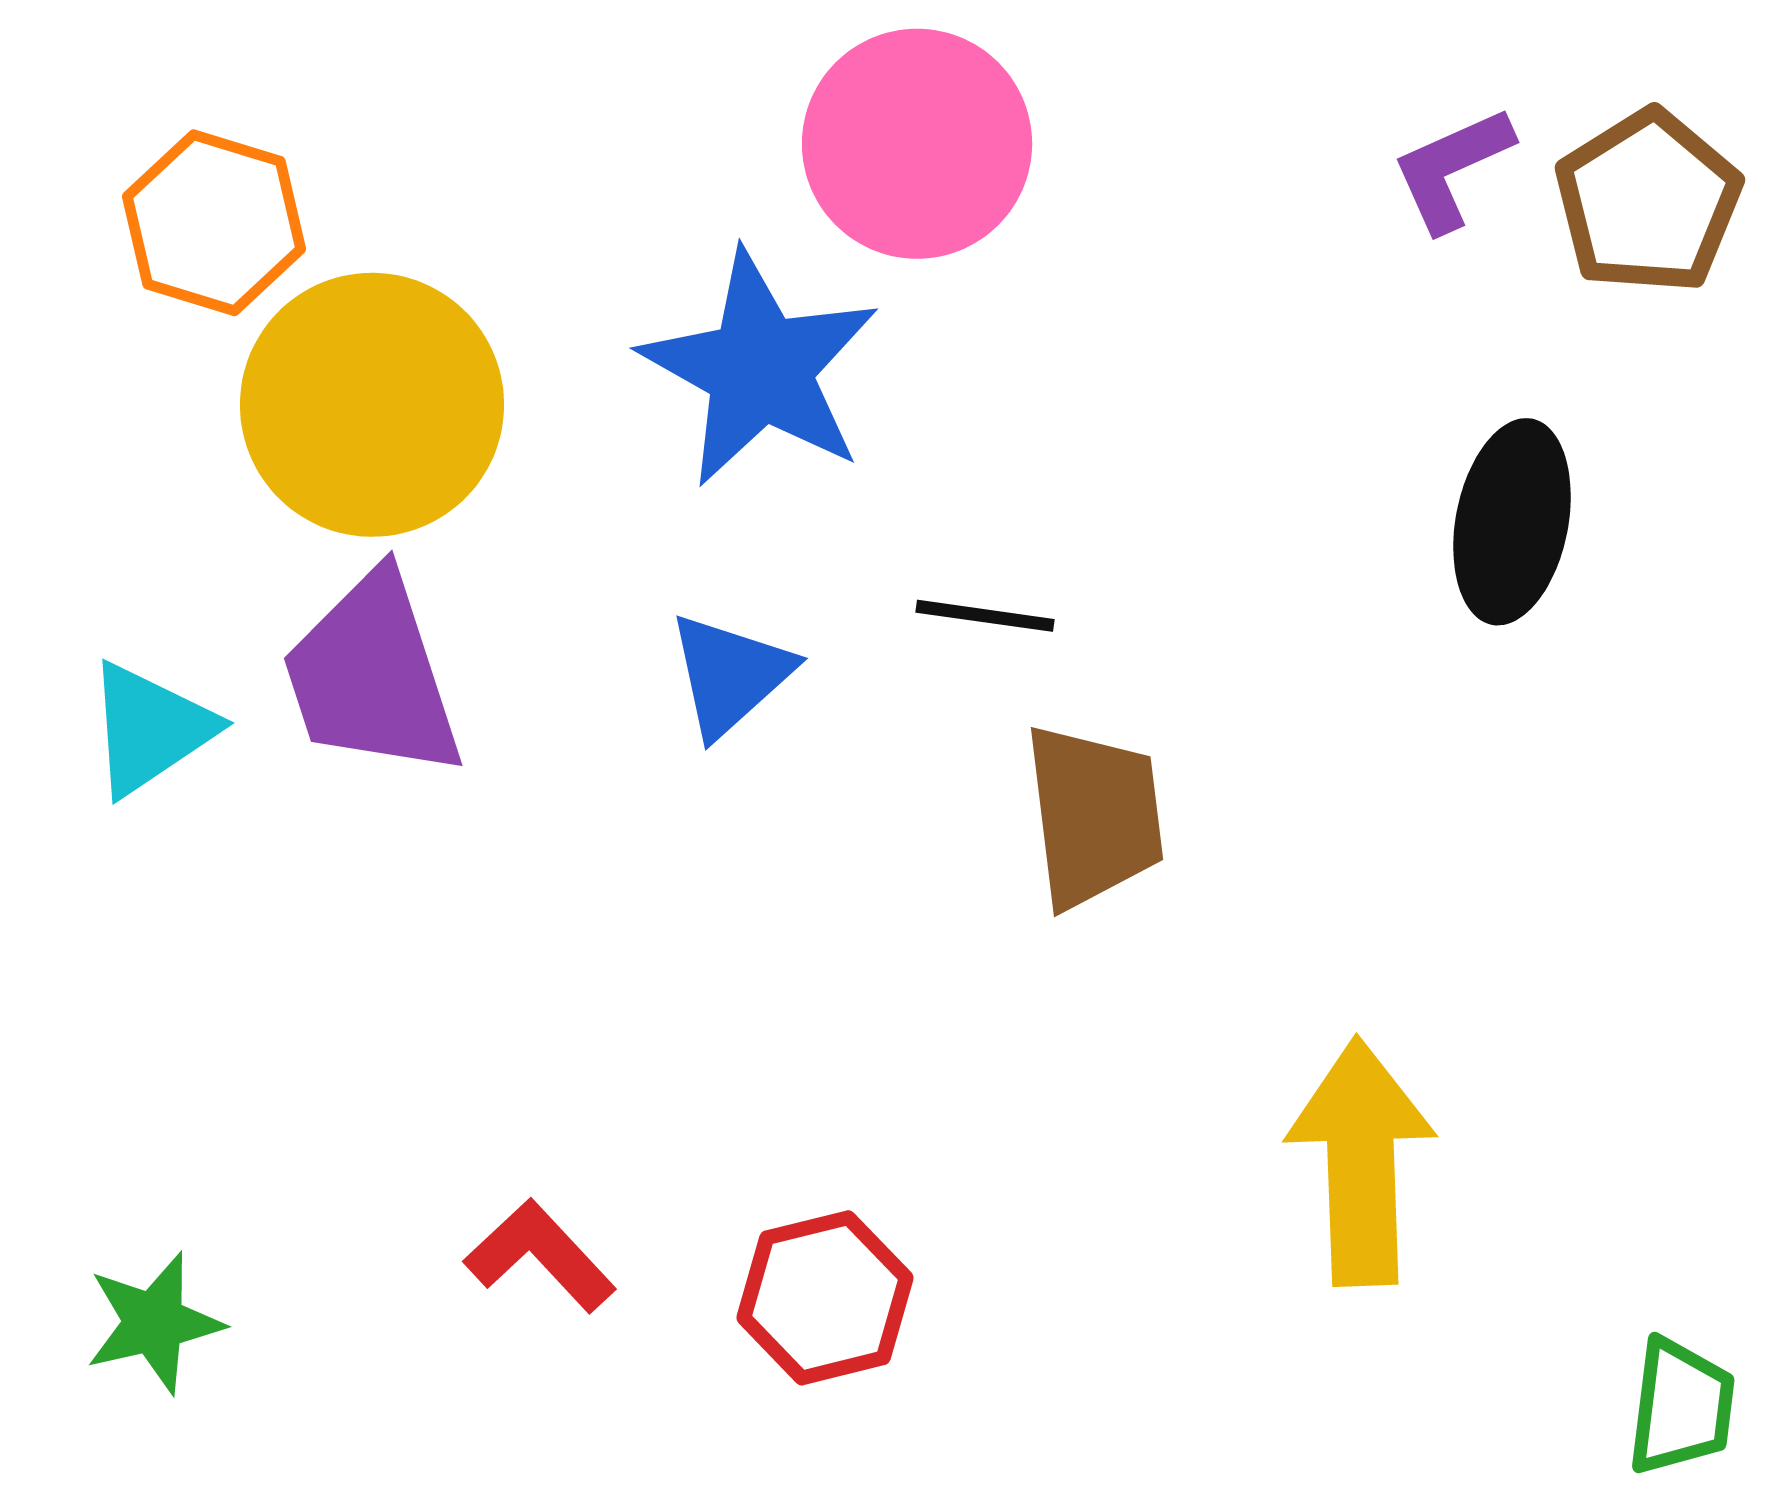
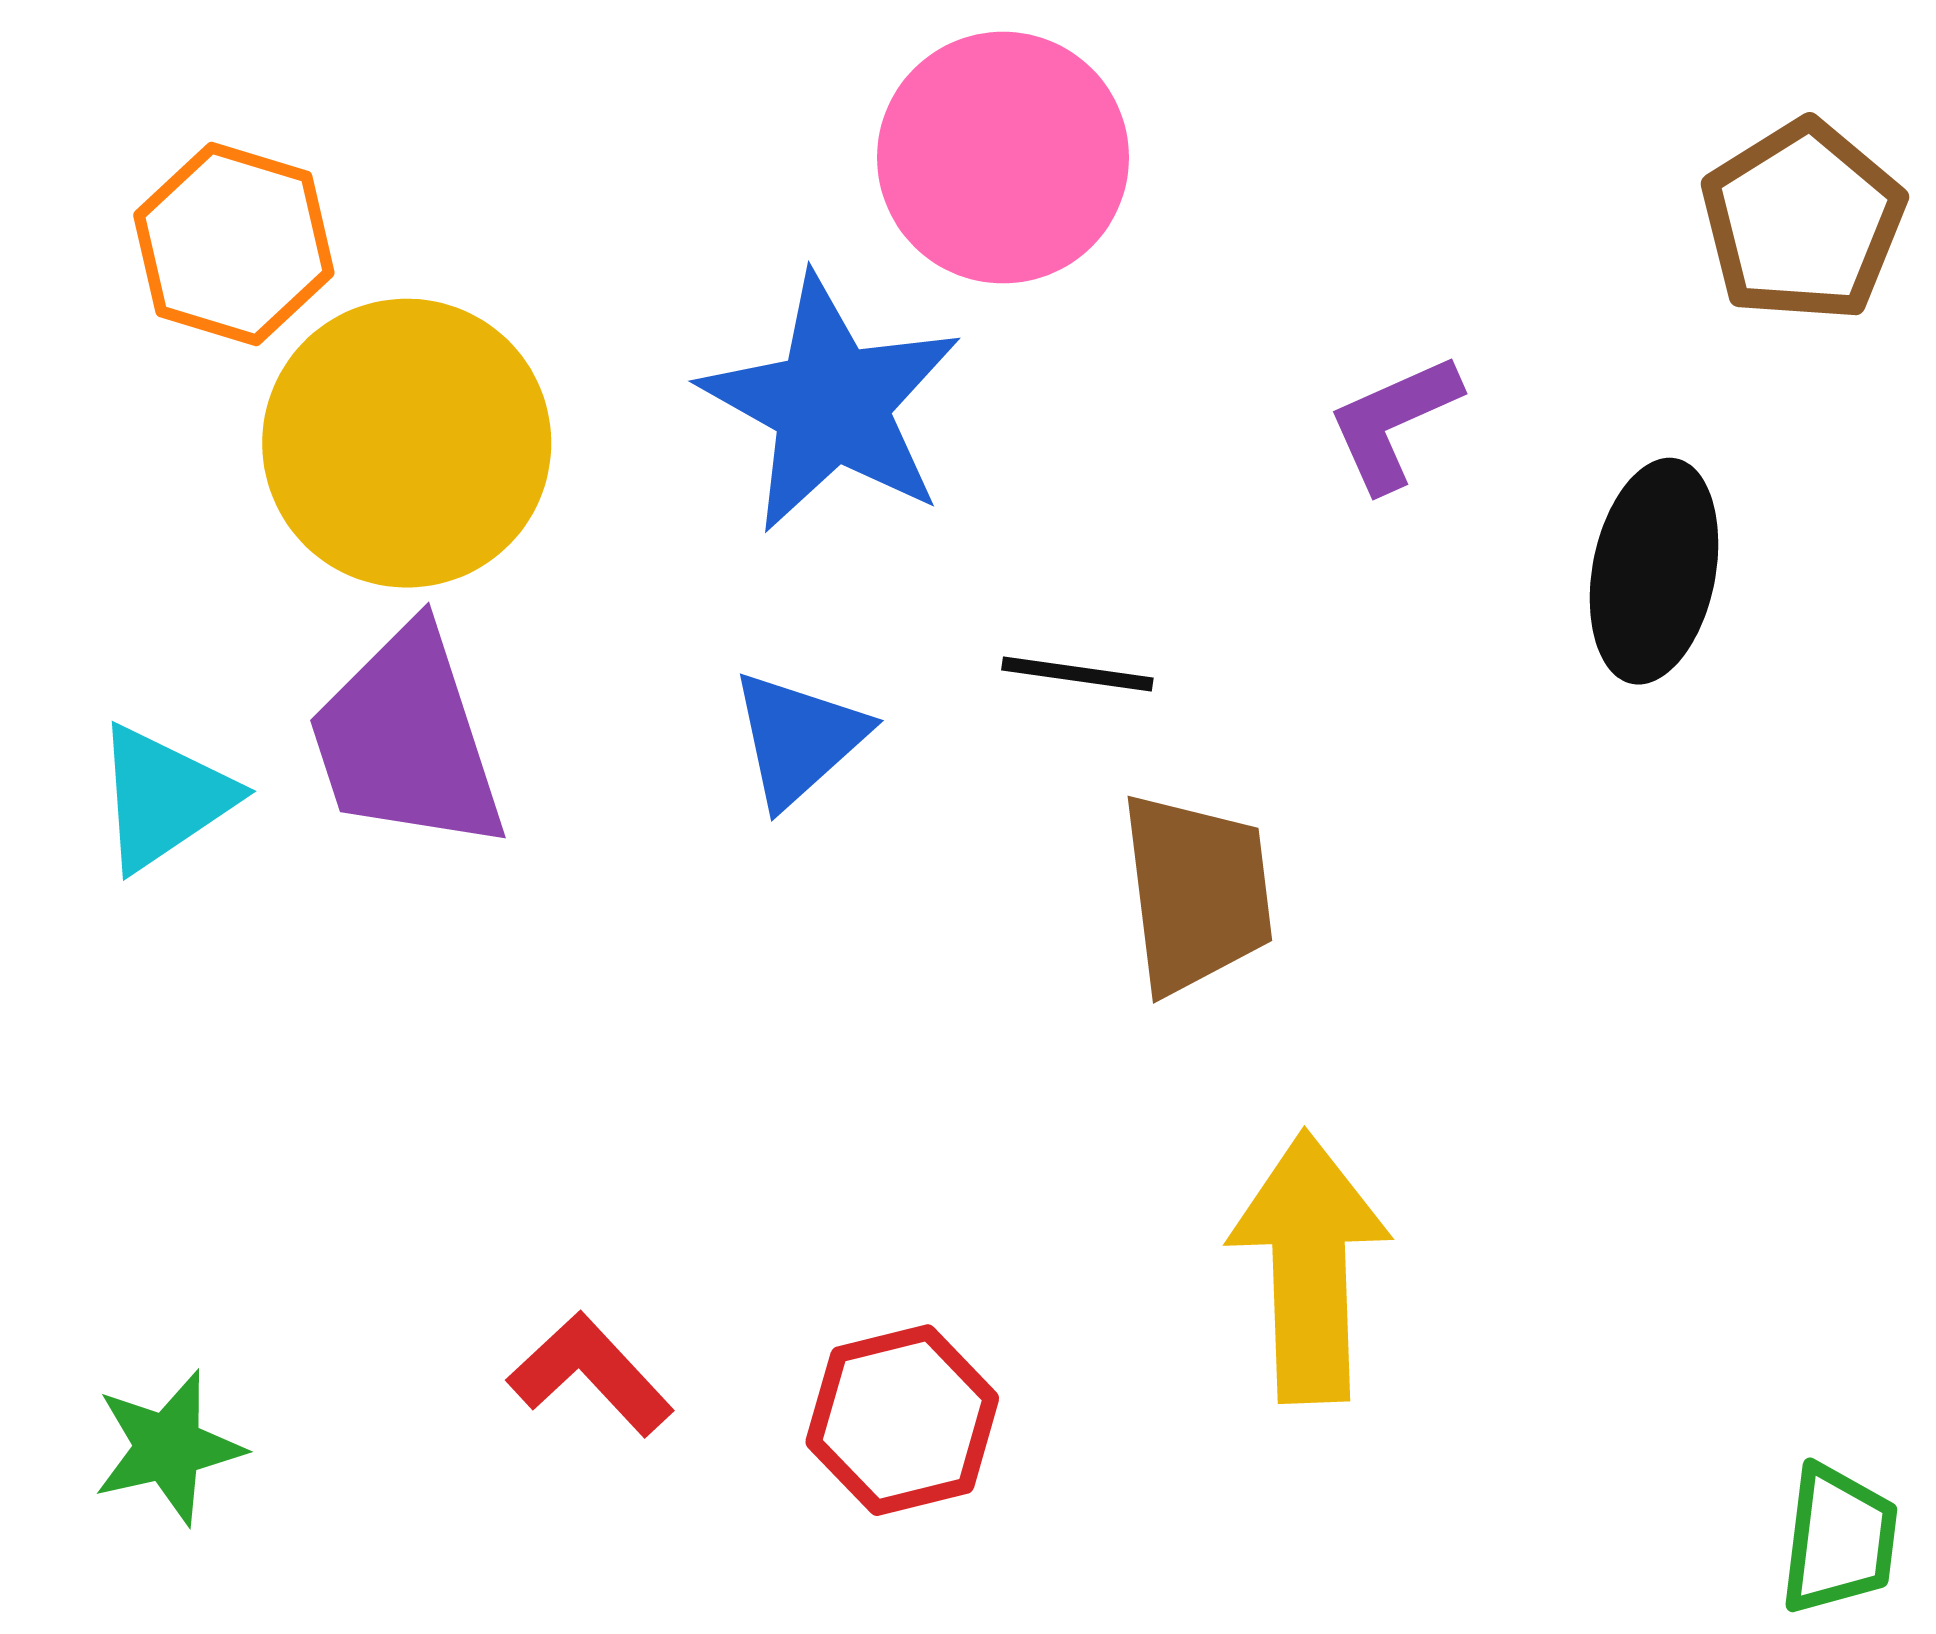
purple L-shape: (1452, 169) -> (1394, 422), moved
yellow arrow: (1361, 1162) -> (1309, 1267), moved

